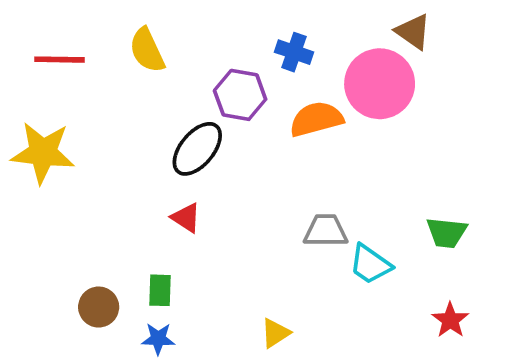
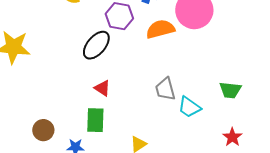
red triangle: (186, 218) -> (102, 88), moved
gray trapezoid: (326, 231) -> (165, 89), turned -105
green rectangle: (160, 290) -> (95, 120), moved, size x1.4

